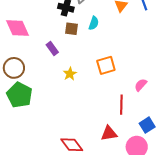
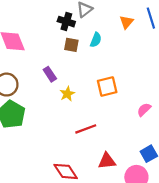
purple rectangle: (52, 49) -> (50, 74), moved
red line: (121, 105) -> (86, 129), moved, turned 66

